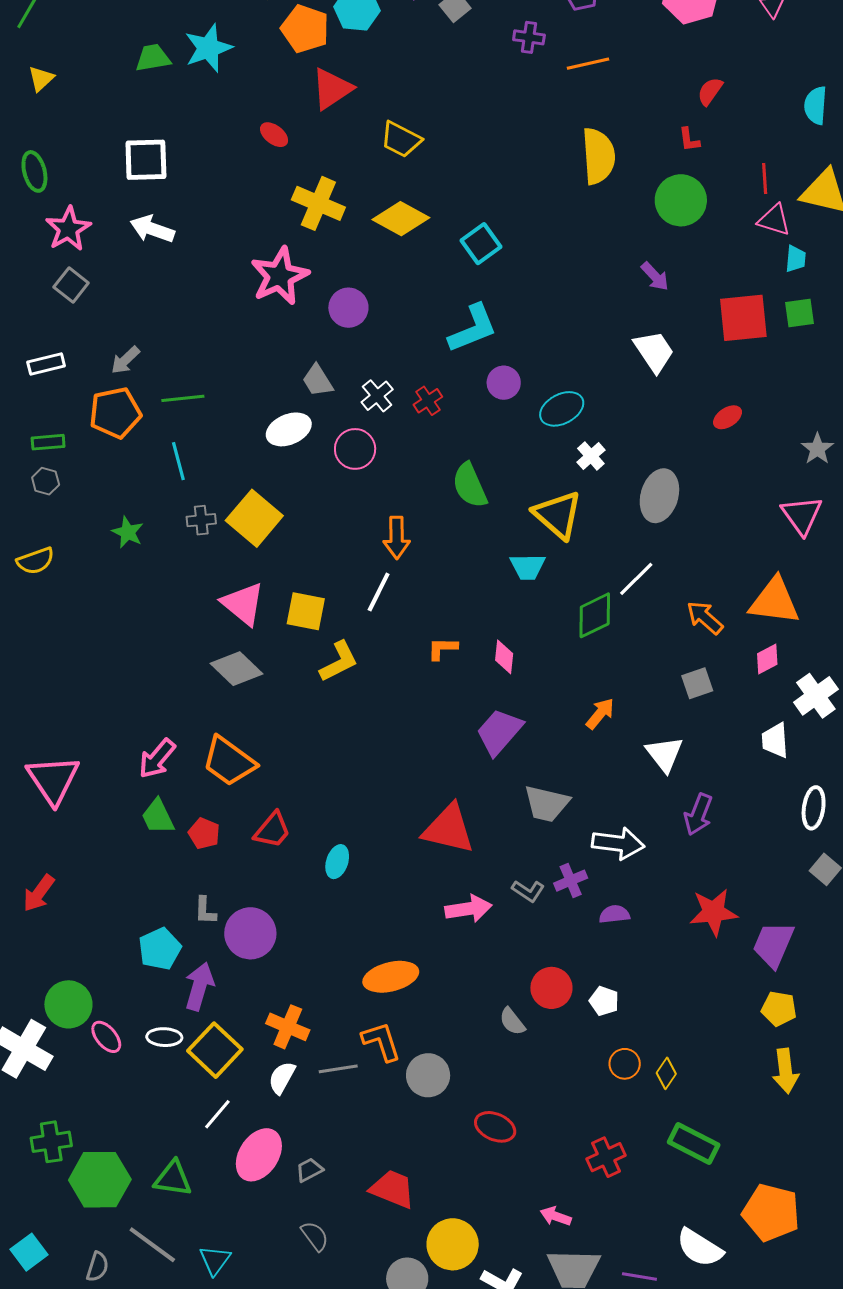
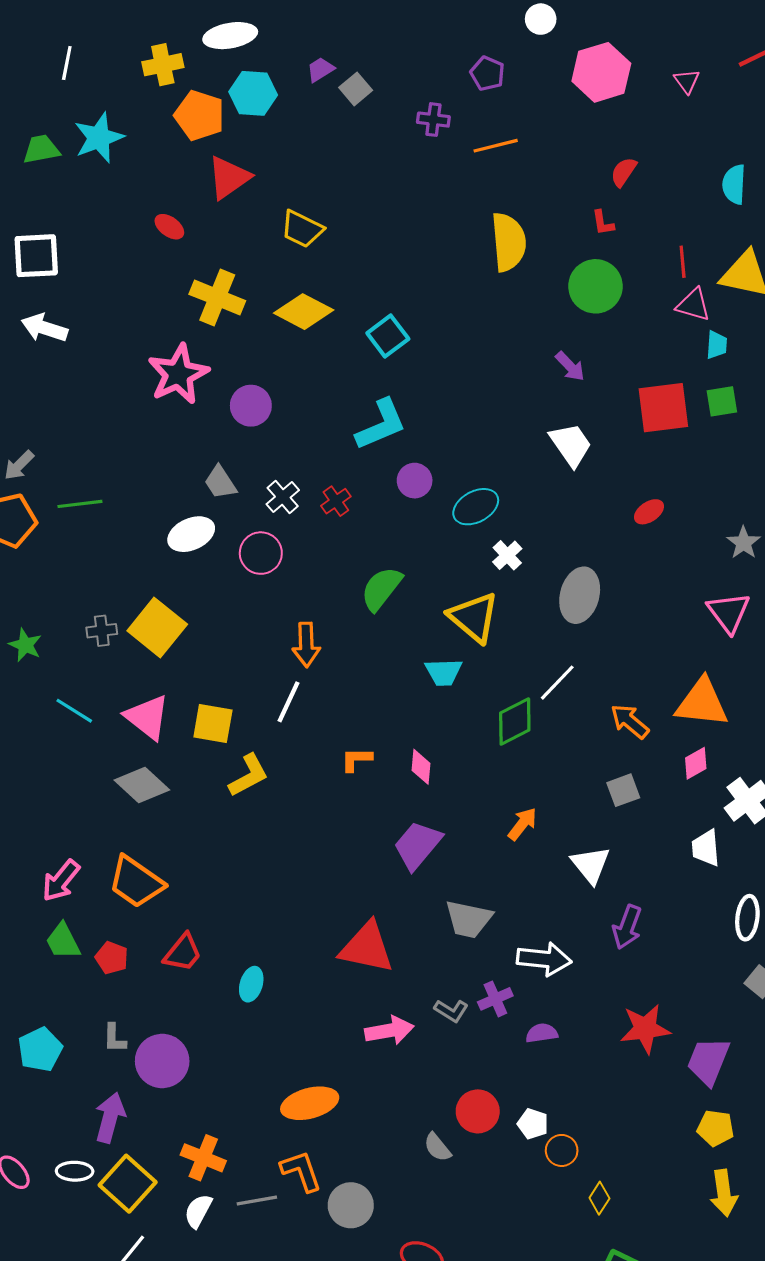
cyan line: (178, 461) -> (74, 711), moved, turned -42
green semicircle: (470, 485) -> (381, 589), turned 63
cyan pentagon: (160, 949) -> (40, 1049), moved
orange circle: (625, 1064) -> (562, 1150), moved

